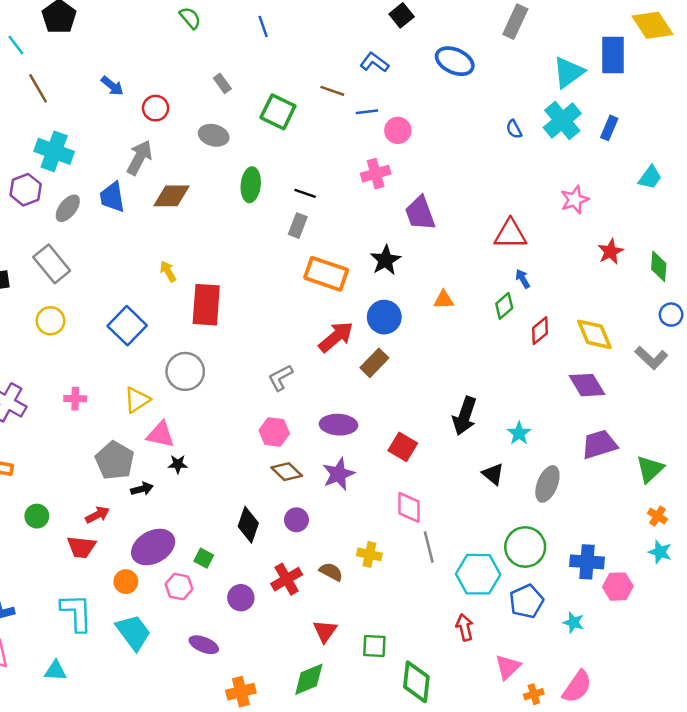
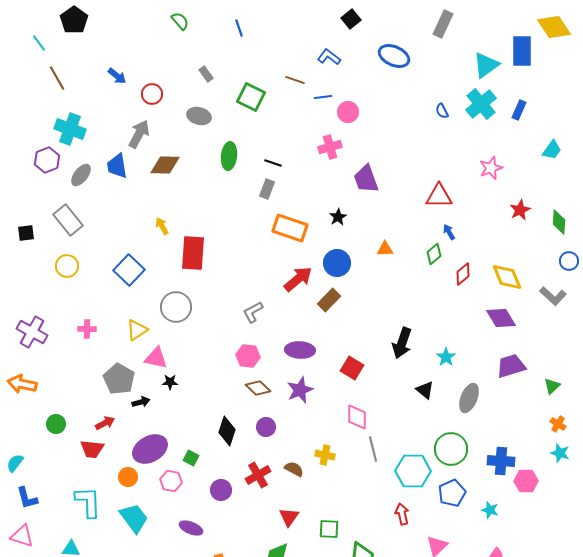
black star: (385, 260) -> (338, 217), size x0.7
green triangle: (650, 469) -> (552, 386), size x0.7

